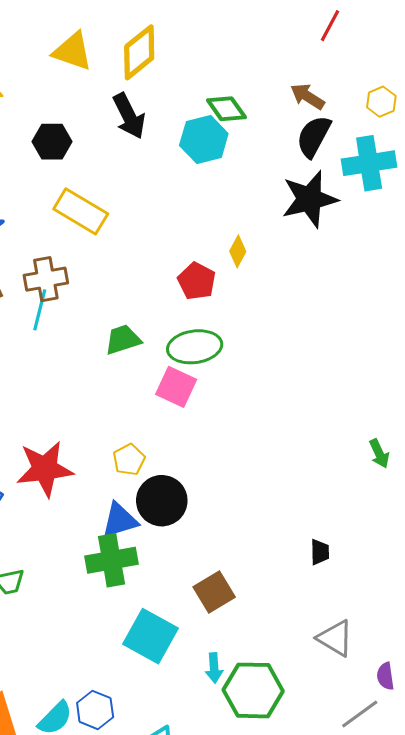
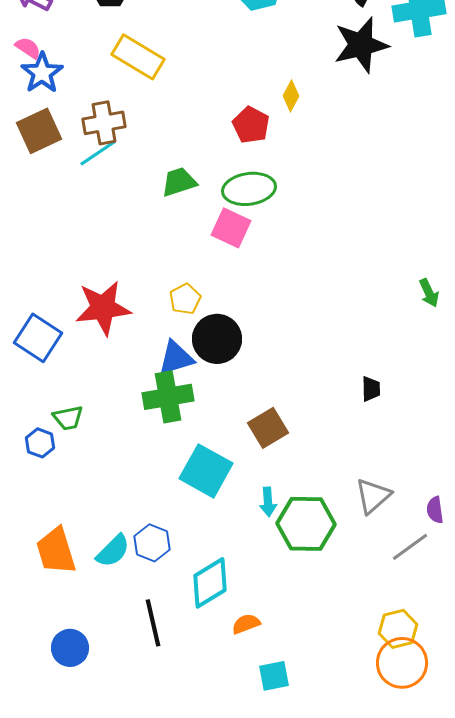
cyan line: (40, 310) -> (98, 153), turned 42
gray triangle: (335, 638) -> (373, 496), moved, turned 48

